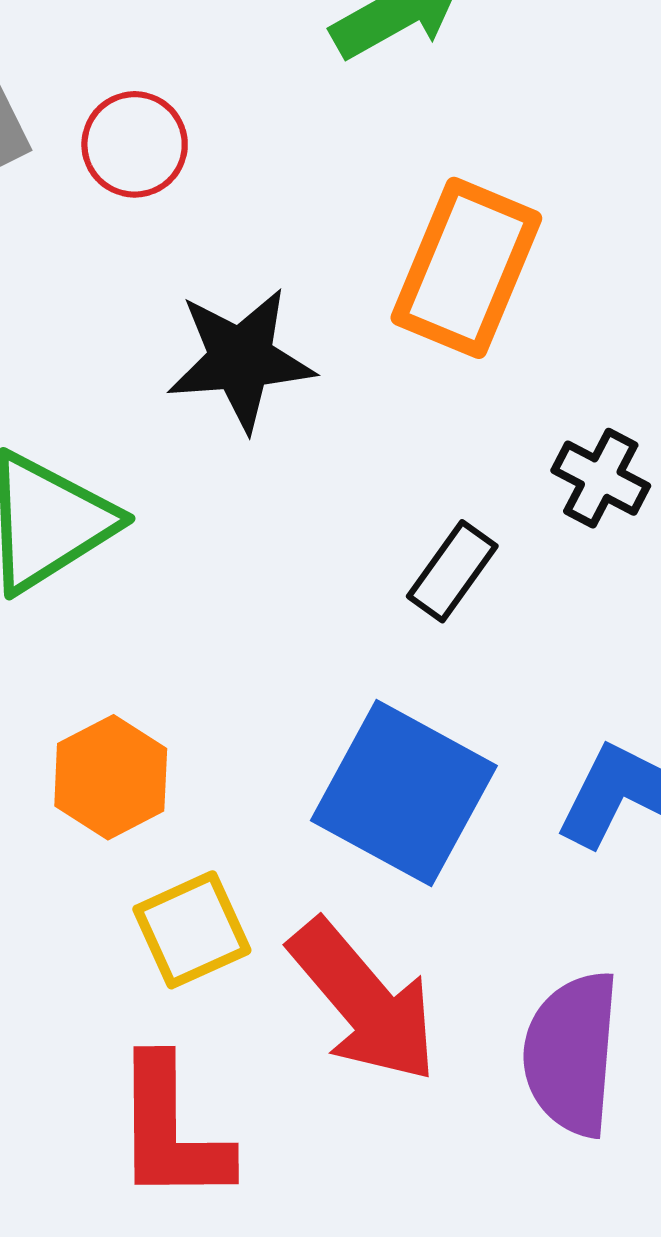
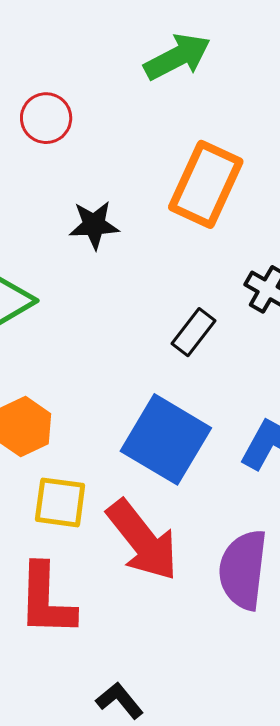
black star: (241, 359) -> (94, 225), size x0.7
yellow square: (192, 930) -> (60, 502), turned 30

